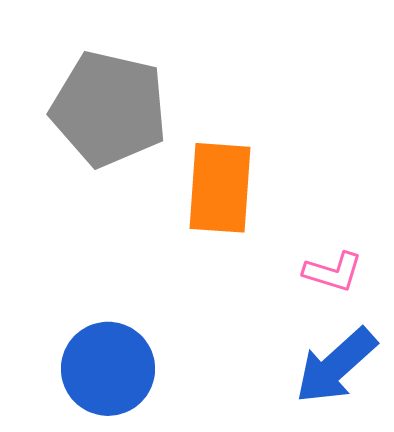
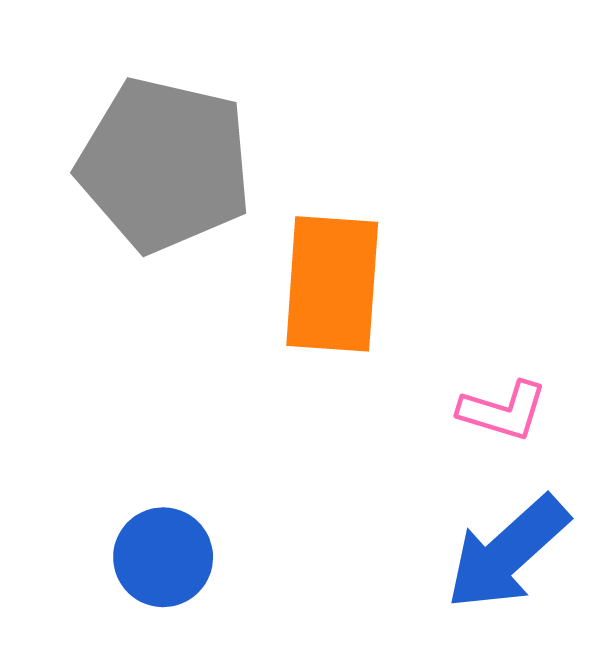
blue circle: (108, 369) -> (163, 557), size x0.7

